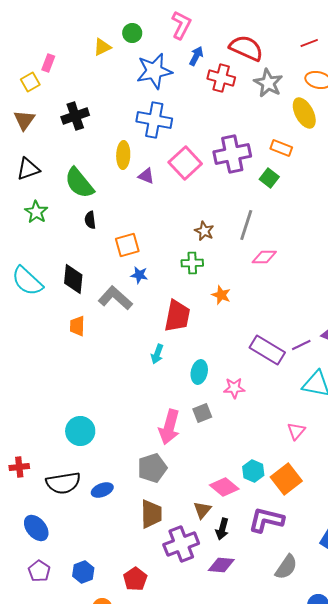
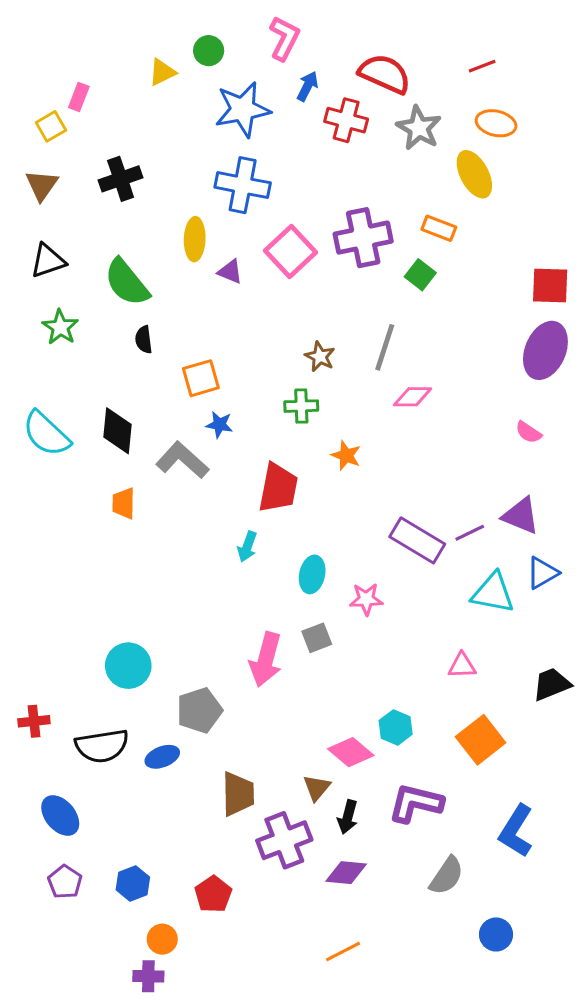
pink triangle: (296, 431) -> (462, 666), turned 48
gray pentagon: (152, 468) -> (199, 710), moved
orange square: (286, 479) -> (481, 740), moved

